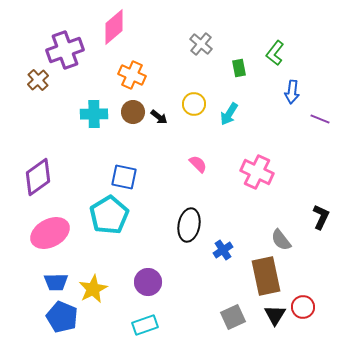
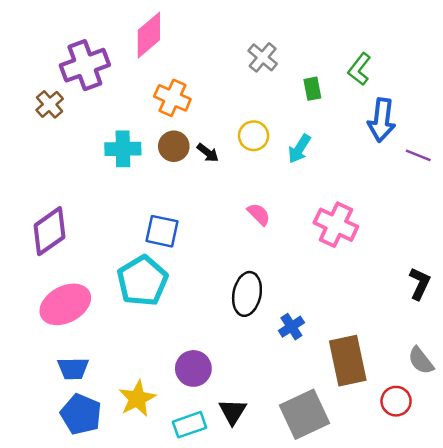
blue arrow: (292, 92) -> (382, 120), size x1.4
gray semicircle: (281, 240) -> (421, 361), moved
yellow star: (93, 289) -> (137, 399), moved
black triangle: (275, 315) -> (233, 412), moved
gray square: (233, 317) -> (305, 414), size x1.5

